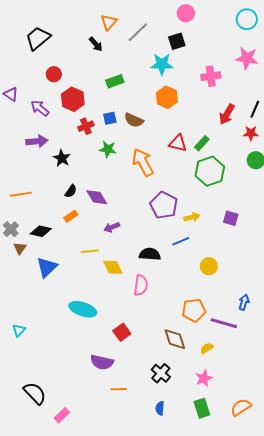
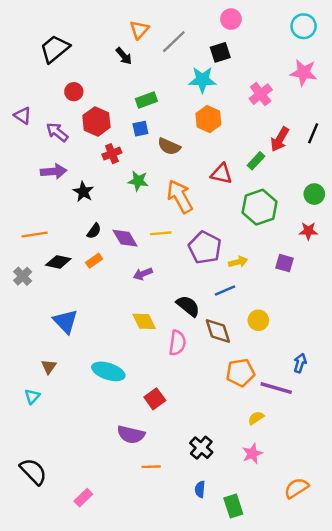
pink cross: (211, 76) -> (261, 94), turned -30
blue square: (110, 118) -> (140, 129), moved
red star: (251, 133) -> (308, 231), moved
green rectangle: (202, 143) -> (256, 161), moved
black diamond: (41, 231) -> (58, 262), moved
brown triangle: (20, 248) -> (49, 367), moved
yellow line: (90, 251) -> (161, 233), moved
black semicircle: (150, 254) -> (188, 306), turned 35
blue triangle: (47, 267) -> (65, 321), turned -30
brown diamond: (175, 339) -> (218, 331), moved
black semicircle: (35, 393) -> (33, 471), moved
green rectangle: (202, 408) -> (233, 506), moved

